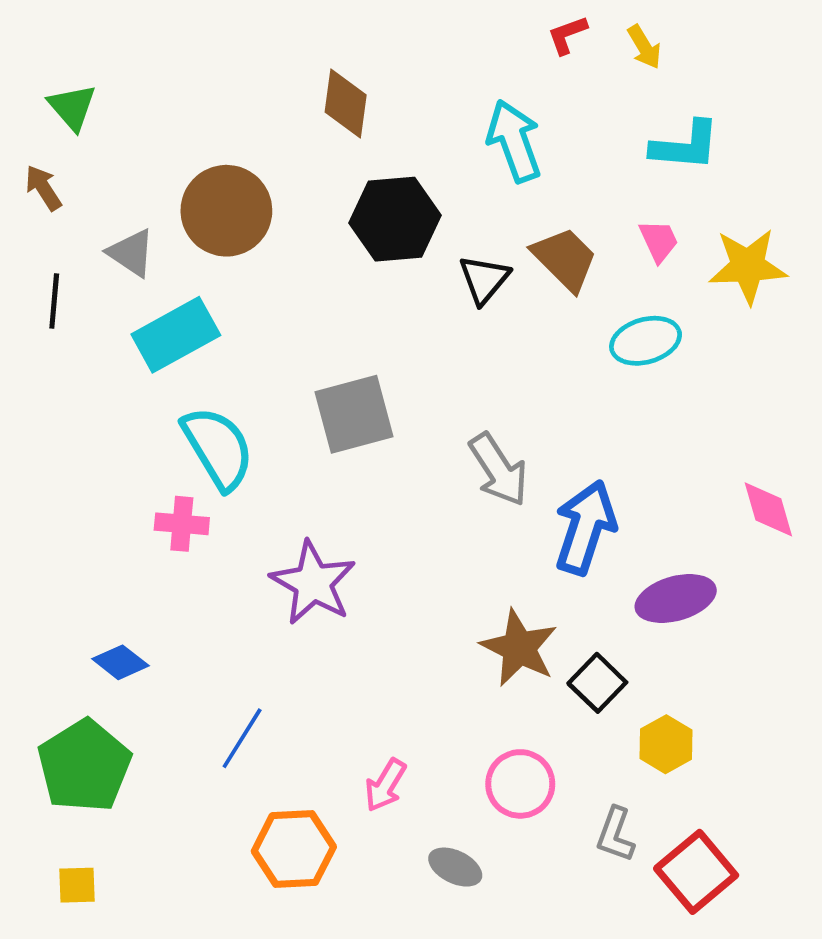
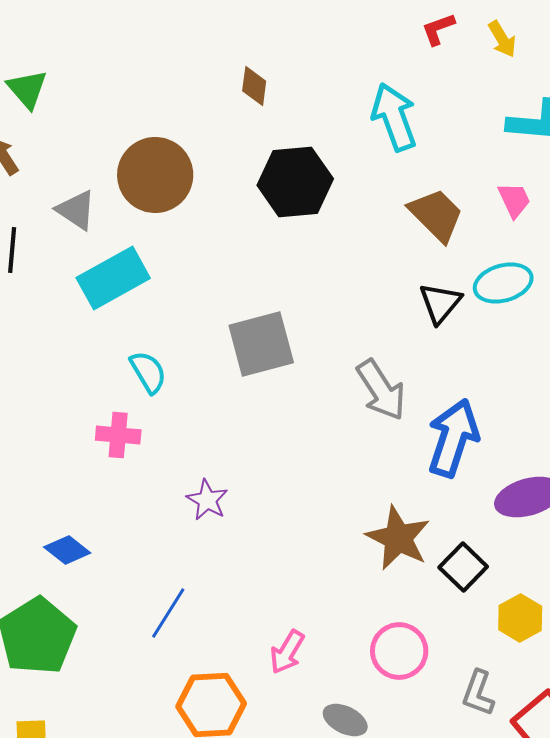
brown diamond: (346, 104) -> (254, 86), size x0.7
black triangle: (484, 279) -> (440, 303), moved
cyan semicircle: (218, 448) -> (148, 372), size x0.6
purple star: (313, 583) -> (207, 500), moved, size x0.6

